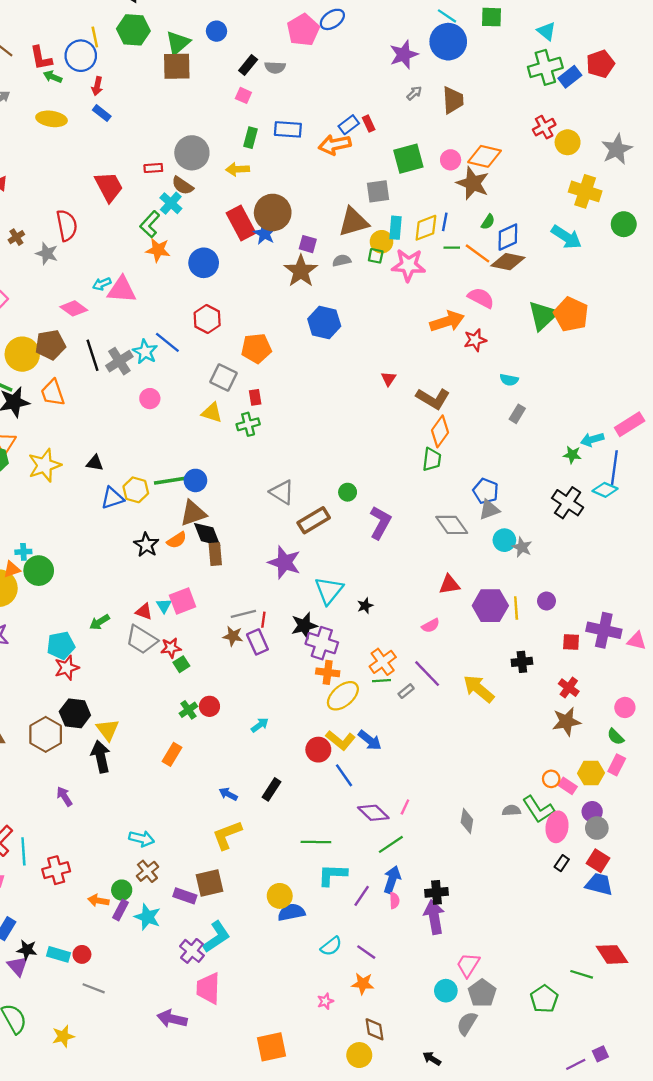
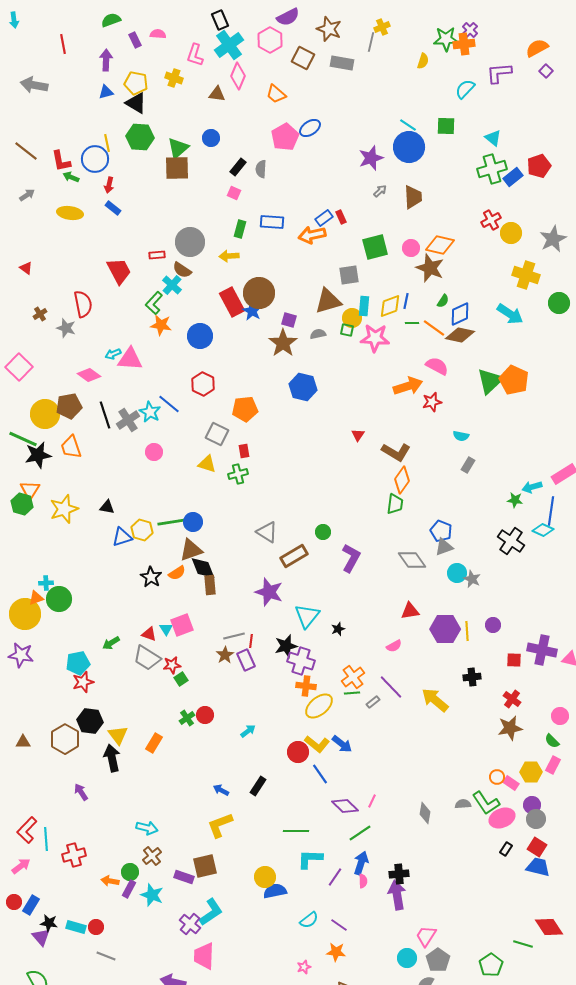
gray semicircle: (275, 67) -> (261, 169), turned 90
brown star: (233, 636) -> (225, 655), turned 30
orange rectangle: (172, 754) -> (154, 743), moved
pink ellipse: (557, 827) -> (502, 818), turned 60

